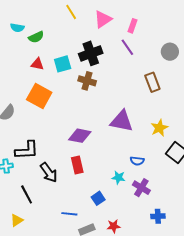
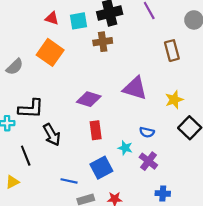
brown cross: (87, 81) -> (103, 42), turned -30
red rectangle: (77, 165) -> (96, 130), moved
blue square: (98, 198) -> (101, 168), size x1.5

